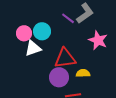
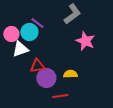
purple line: (68, 18) -> (37, 23), moved
red triangle: (65, 58) -> (37, 66), moved, size x0.7

